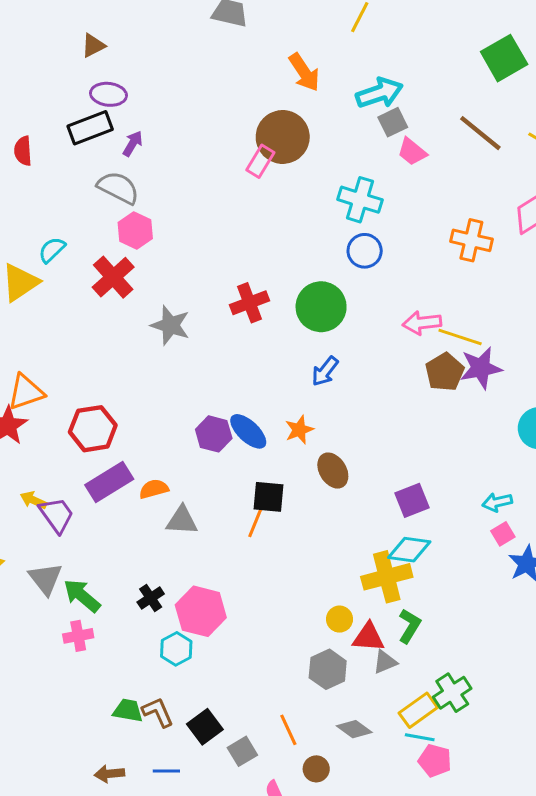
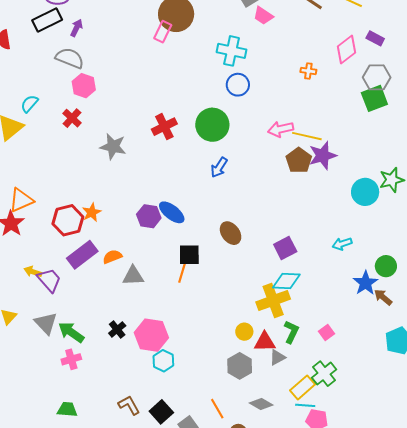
orange cross: (471, 240) -> (308, 71), size x0.6
red cross: (113, 277) -> (72, 118), size x0.7
orange star: (299, 430) -> (92, 212), moved
pink square: (503, 534) -> (326, 332), moved
cyan hexagon: (176, 649) -> (163, 361), moved
green trapezoid: (128, 710) -> (67, 409), moved

